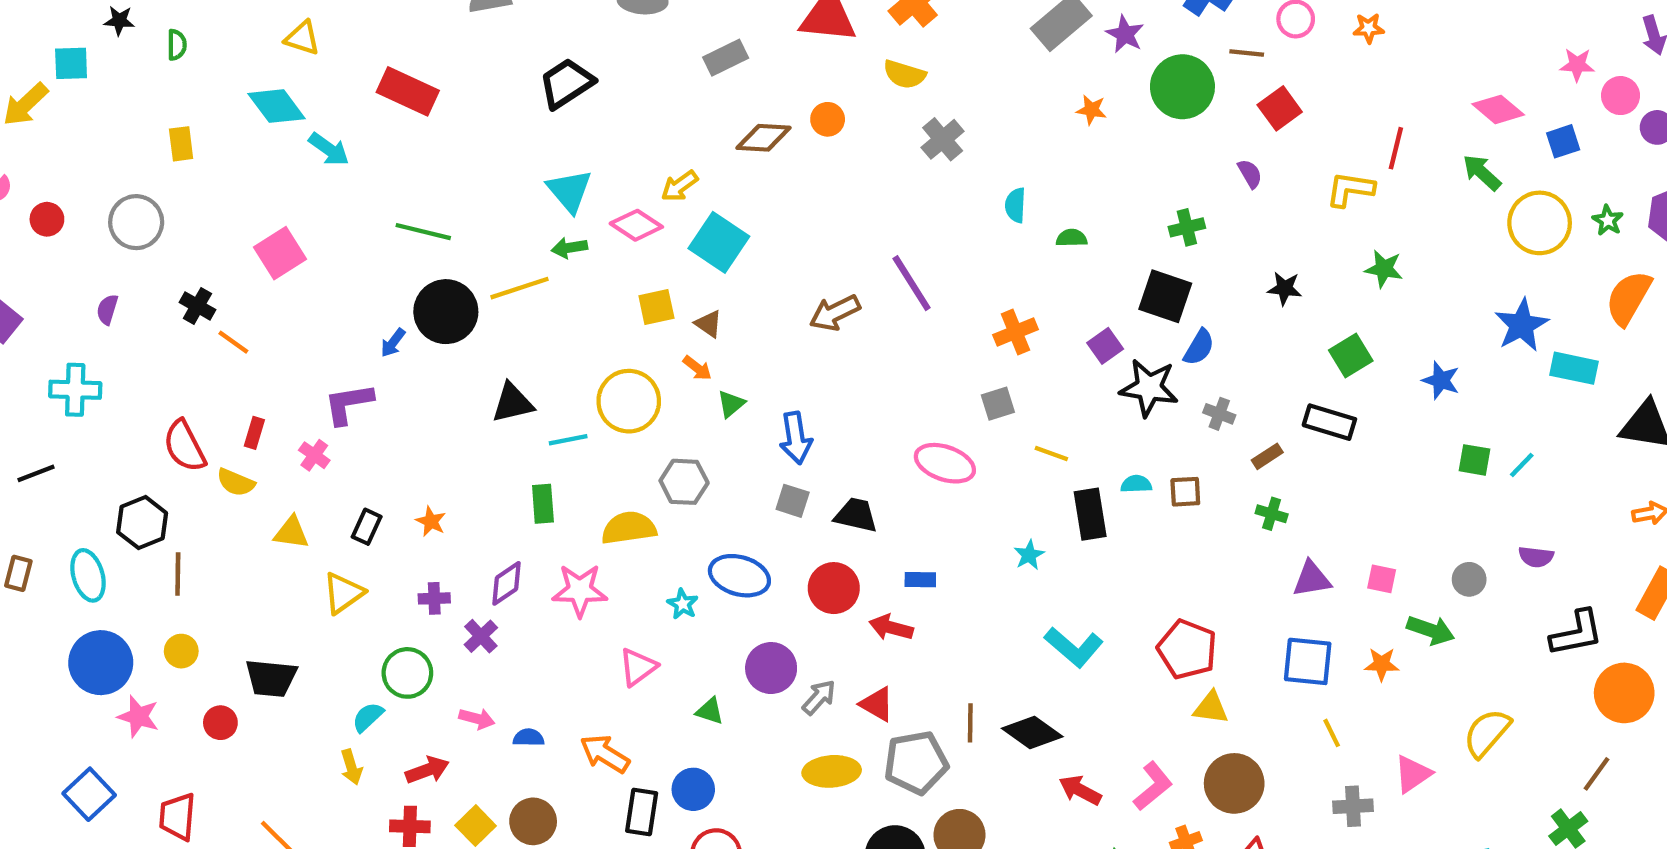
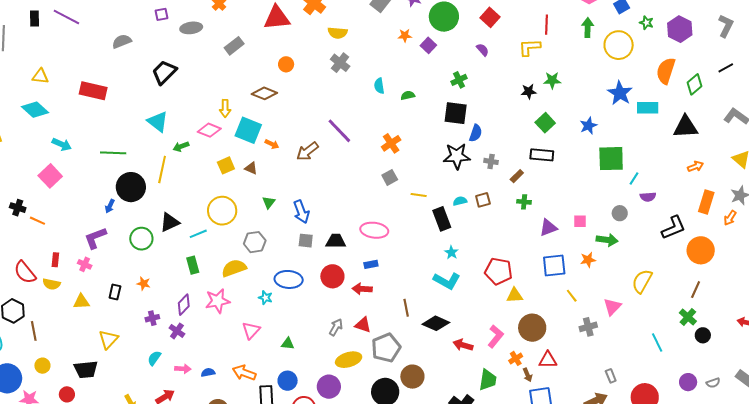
yellow semicircle: (905, 74) -> (338, 33), moved
brown diamond: (764, 138) -> (264, 93), moved, turned 30
cyan arrow: (329, 149) -> (62, 144), moved
green arrow: (1482, 172) -> (588, 28), turned 60
yellow arrow: (680, 186) -> (225, 108), turned -42
cyan triangle: (569, 191) -> (158, 122), moved
green star: (1608, 220) -> (646, 23), moved
yellow line: (519, 288) -> (162, 170), turned -48
black star: (1285, 288) -> (529, 92), moved
purple square: (1105, 346) -> (428, 45), moved
orange arrow: (697, 368) -> (272, 144), moved
blue star: (1441, 380) -> (588, 126), turned -30
green square: (1474, 460) -> (611, 159), size x1.8
pink ellipse: (945, 463) -> (374, 230), moved
cyan line: (1522, 465) -> (634, 178), moved
cyan star: (1029, 555) -> (451, 252), moved
yellow triangle: (343, 593) -> (108, 339), moved
purple circle: (771, 668) -> (329, 387), moved
green circle: (407, 673) -> (141, 239), moved
cyan semicircle: (368, 717) -> (154, 358), moved
brown line: (970, 723) -> (406, 308), moved

